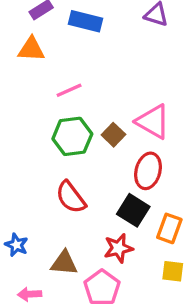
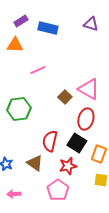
green hexagon: (72, 136) -> (19, 109), moved
red semicircle: (71, 197) -> (50, 141), moved, turned 50
brown triangle: (64, 263) -> (35, 163), moved, turned 30

